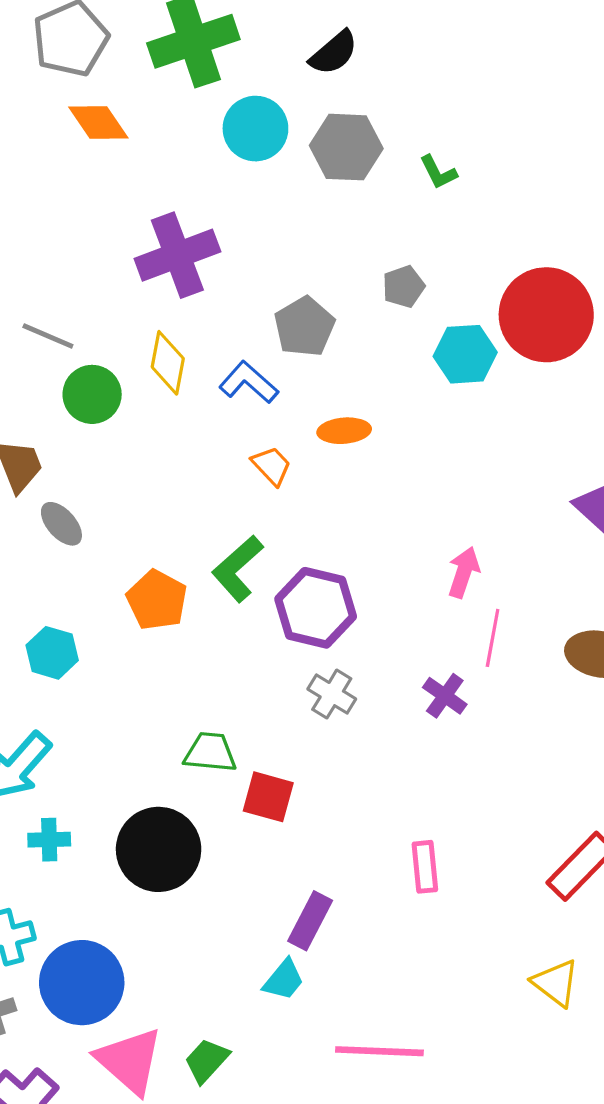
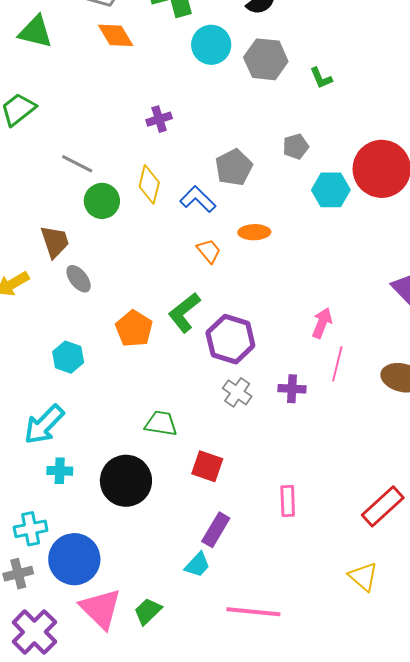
purple cross: (177, 255) -> (159, 119), size x0.5
purple cross: (445, 696) -> (292, 389), moved, turned -36
red square: (268, 797) -> (207, 466), moved

